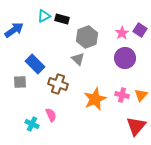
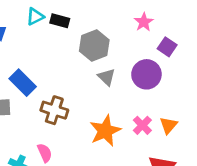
purple square: (140, 30) -> (167, 47), moved
pink star: (122, 33) -> (144, 22), moved
gray triangle: (78, 59) -> (107, 77), moved
pink cross: (122, 95) -> (142, 125), turned 32

